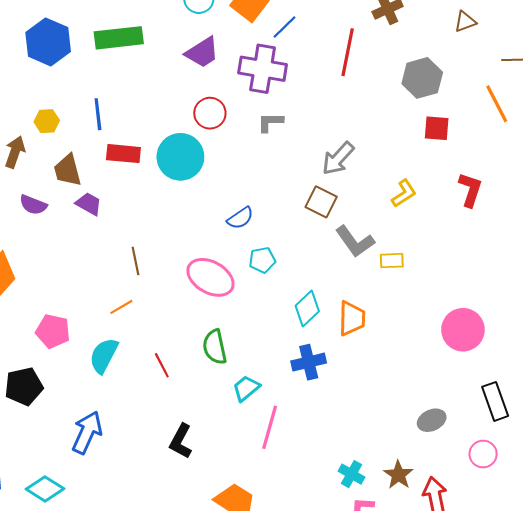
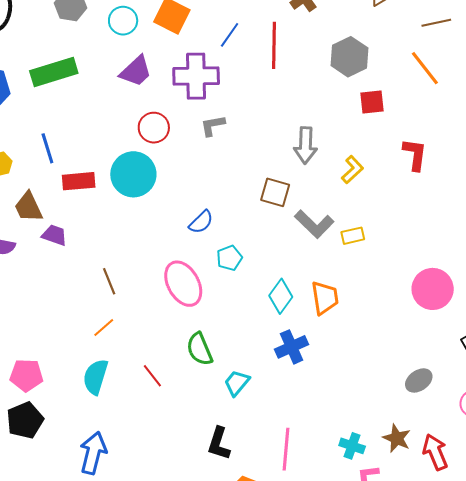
blue line: (284, 27) -> (230, 35), moved
gray arrow: (338, 158) -> (305, 145), moved, turned -30
pink ellipse: (210, 277) -> (183, 284), turned 42
pink pentagon: (53, 331) -> (26, 375), moved
pink line: (270, 427) -> (286, 449), moved
black L-shape: (181, 441) -> (219, 444), moved

